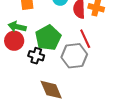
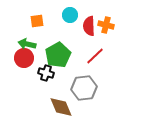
red line: (85, 39) -> (95, 56), turned 72
gray hexagon: (74, 56) -> (84, 88), moved

